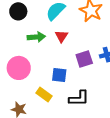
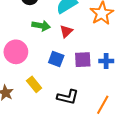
blue square: (59, 75) -> (56, 59), moved

